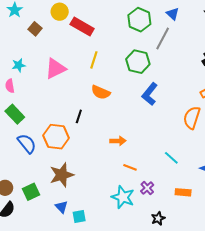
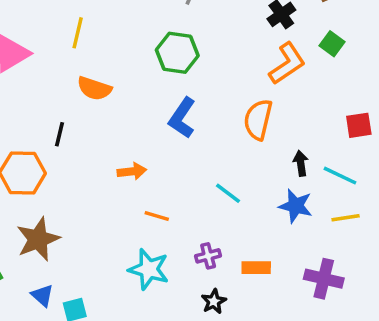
green hexagon: (138, 62) -> (177, 53), moved
blue L-shape: (150, 94) -> (182, 118), moved
purple cross: (147, 188) -> (208, 256), moved, turned 32
orange rectangle: (183, 192) -> (256, 268), moved

